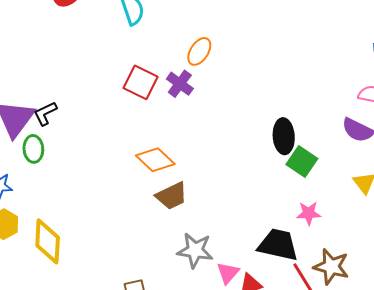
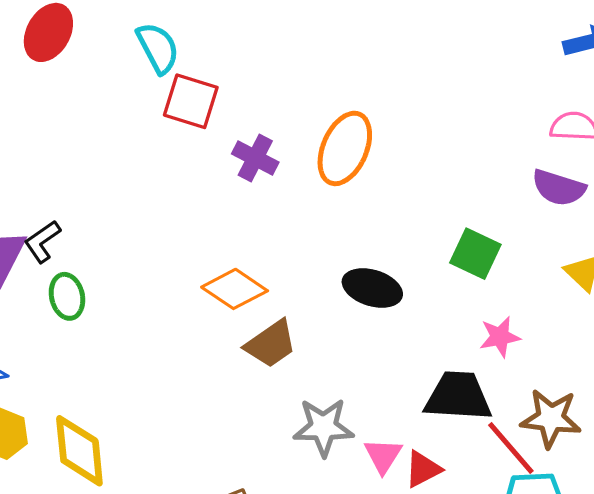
orange ellipse: (199, 51) -> (345, 148), moved, size x1.5
red square: (141, 82) -> (191, 101), moved
black ellipse: (284, 136) -> (372, 288), moved, turned -60
green ellipse: (33, 149) -> (67, 296), moved

